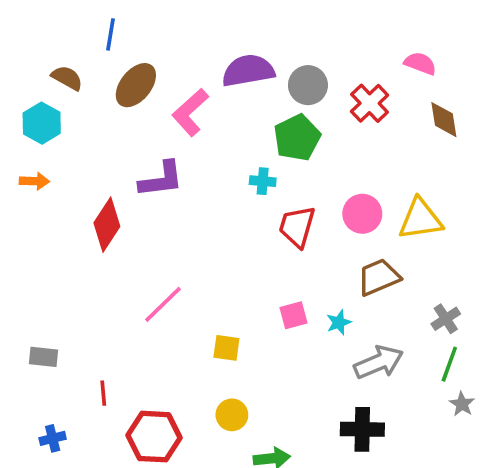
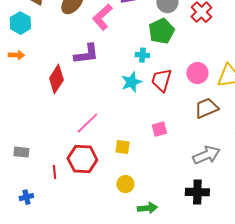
cyan star: (339, 322) -> (131, 82), moved, size x1.5
red hexagon: (154, 437) -> (82, 159), moved

